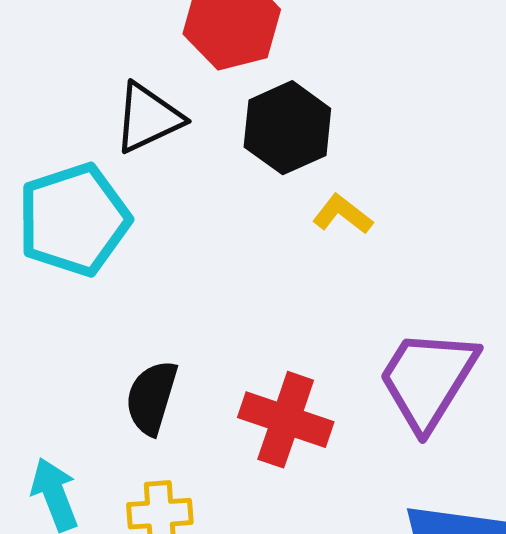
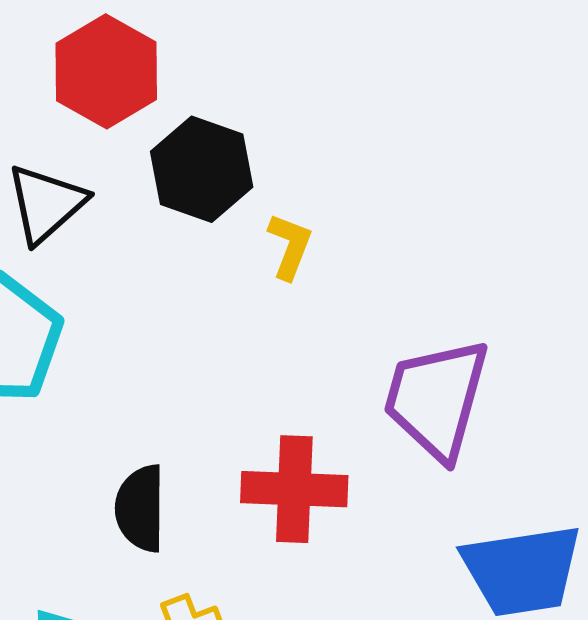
yellow L-shape: (343, 214) -> (290, 246), turned 90

